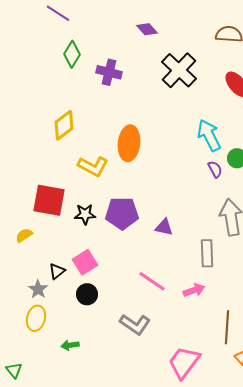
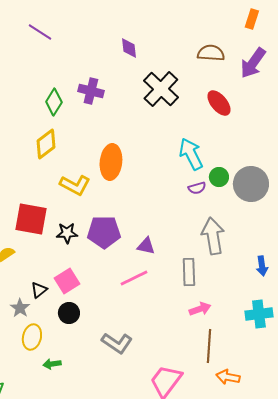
purple diamond: (147, 29) -> (129, 48), turned 35
green diamond: (72, 54) -> (54, 102), moved
purple semicircle: (215, 169) -> (197, 188), turned 102
pink line: (152, 281) -> (134, 278), moved, turned -60
pink arrow: (194, 290) -> (200, 309), moved
yellow ellipse: (36, 318) -> (32, 337), moved

